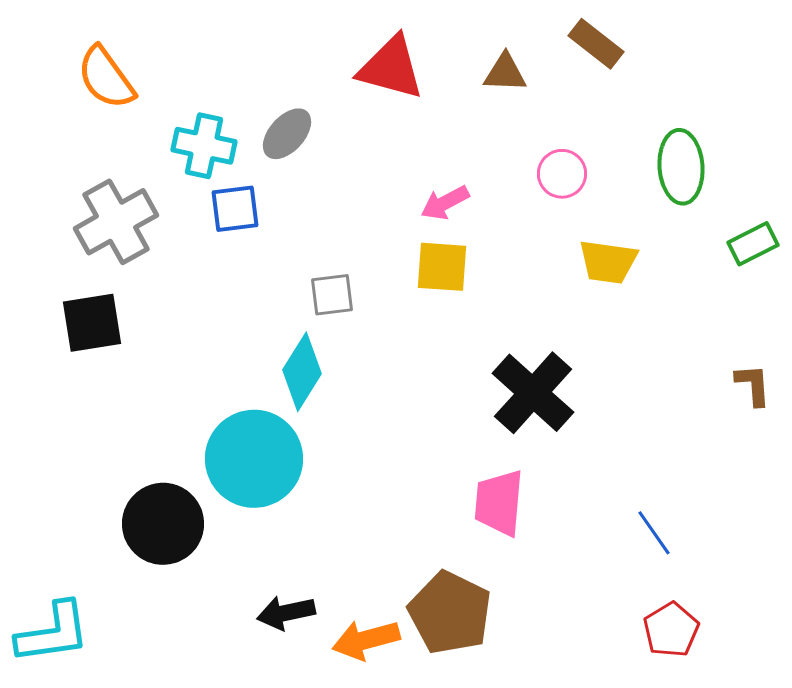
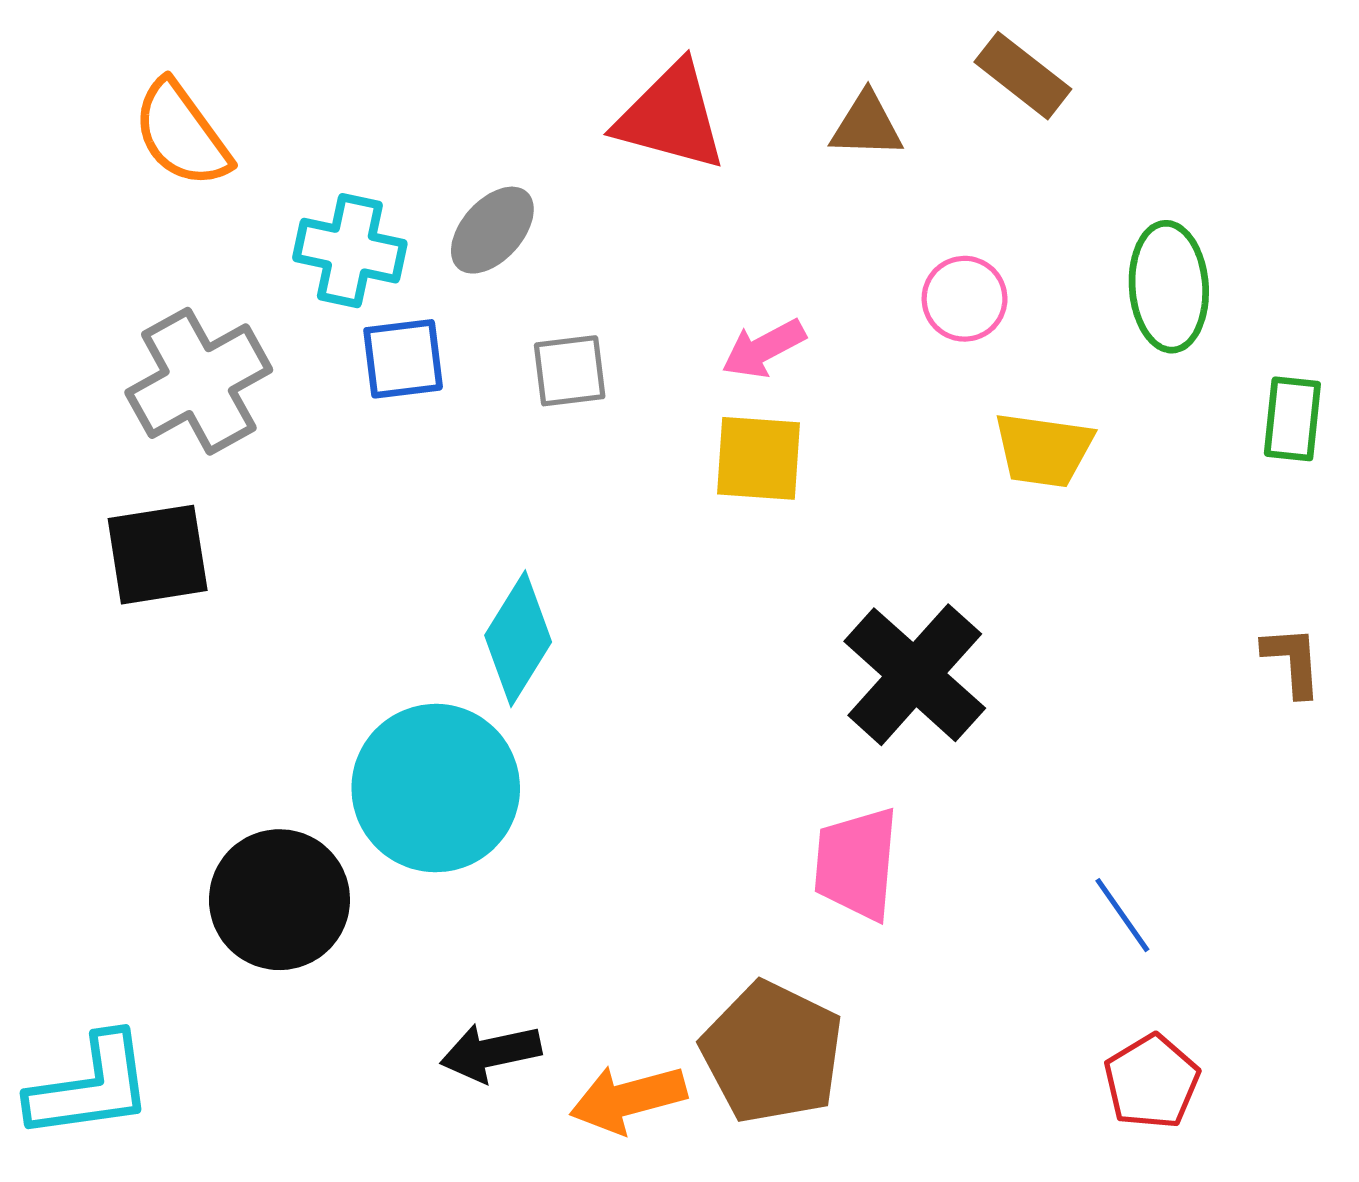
green rectangle: (753, 244) -> (1292, 419), turned -57
gray square: (332, 295) -> (570, 371), moved

